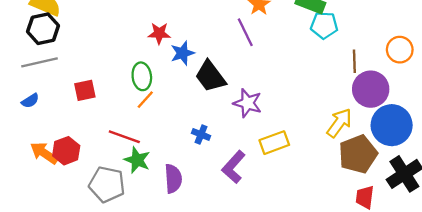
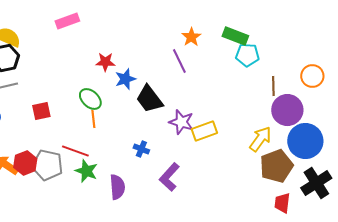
green ellipse: (142, 76) -> (90, 99), turned -40
orange line: (145, 100) -> (93, 119), turned -48
yellow rectangle: (274, 143) -> (204, 131), moved
gray pentagon: (107, 184) -> (47, 165), moved

